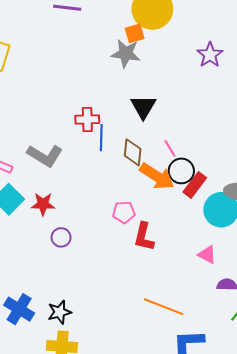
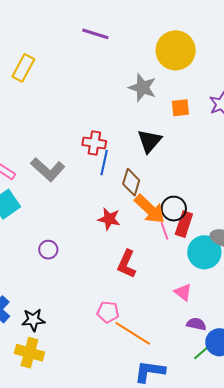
orange square: (135, 33) -> (180, 108), moved
pink line: (170, 148) -> (164, 231), moved
red rectangle: (195, 185) -> (184, 224), turned -30
red star: (43, 204) -> (109, 219), moved
pink pentagon: (124, 212) -> (108, 312), moved

